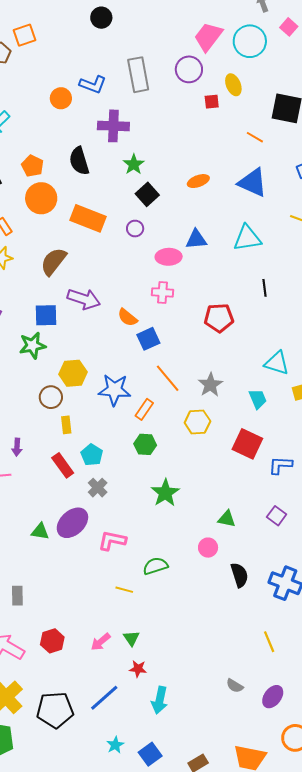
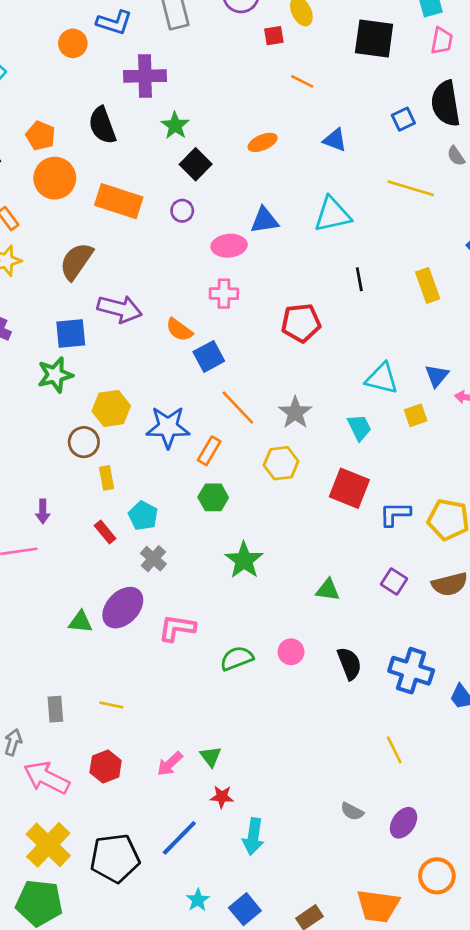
orange line: (255, 137) -> (302, 81), moved
blue triangle: (253, 183) -> (335, 140), size x0.6
red rectangle: (63, 465) -> (105, 532), size x0.7
pink circle: (208, 548) -> (291, 652), moved
yellow line: (124, 590) -> (111, 705), moved

